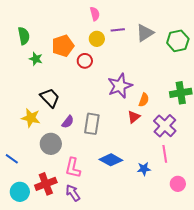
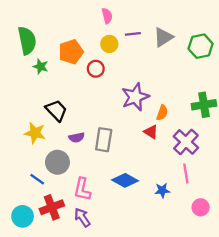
green semicircle: (24, 36) -> (27, 41), size x1.4
red triangle: (134, 117) -> (151, 132), turned -48
purple semicircle: (68, 122) -> (77, 137), turned 40
blue line: (12, 159) -> (37, 179), moved

